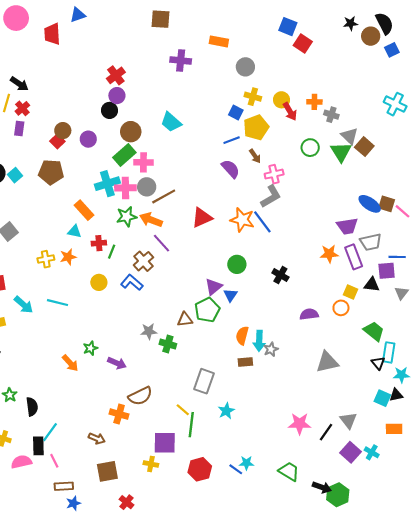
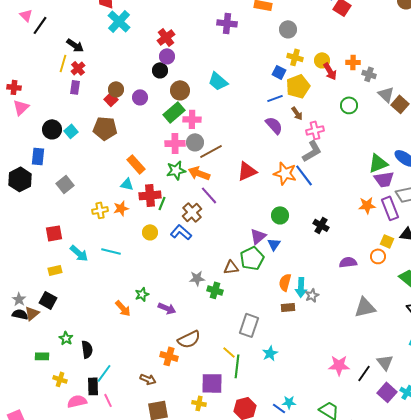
green triangle: (341, 152) -> (378, 163), moved, turned 40
cyan cross: (107, 184) -> (119, 21), moved, turned -30
red cross: (99, 243) -> (150, 195), size x1.5

